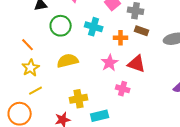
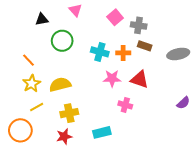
cyan cross: (94, 27) -> (100, 52), moved
yellow semicircle: (68, 61) -> (60, 85), moved
pink star: (110, 63) -> (112, 78), turned 30
yellow cross: (79, 99) -> (69, 113), moved

